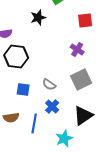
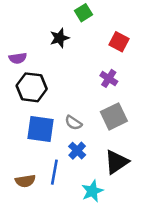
red square: (85, 21) -> (119, 42), turned 35
blue square: (23, 90) -> (40, 129), size x1.6
brown semicircle: (11, 118) -> (25, 181), moved

